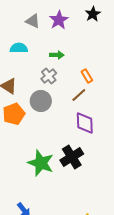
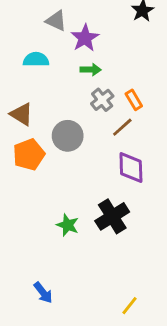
purple star: (59, 20) -> (85, 38), moved
gray cross: (49, 76) -> (102, 100), moved
green star: (41, 163) -> (68, 225), size x0.6

